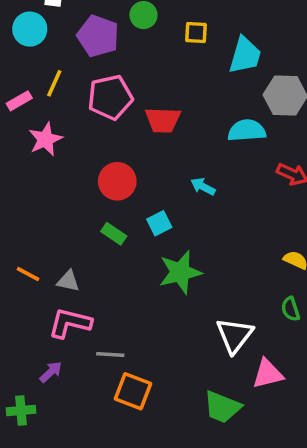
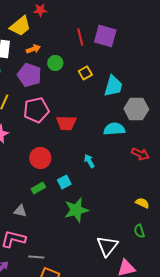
yellow square: (196, 33) -> (85, 73), turned -32
cyan arrow: (203, 187) -> (89, 161), turned 32
green rectangle: (114, 234) -> (38, 188), turned -64
gray triangle: (68, 281) -> (20, 211), moved

